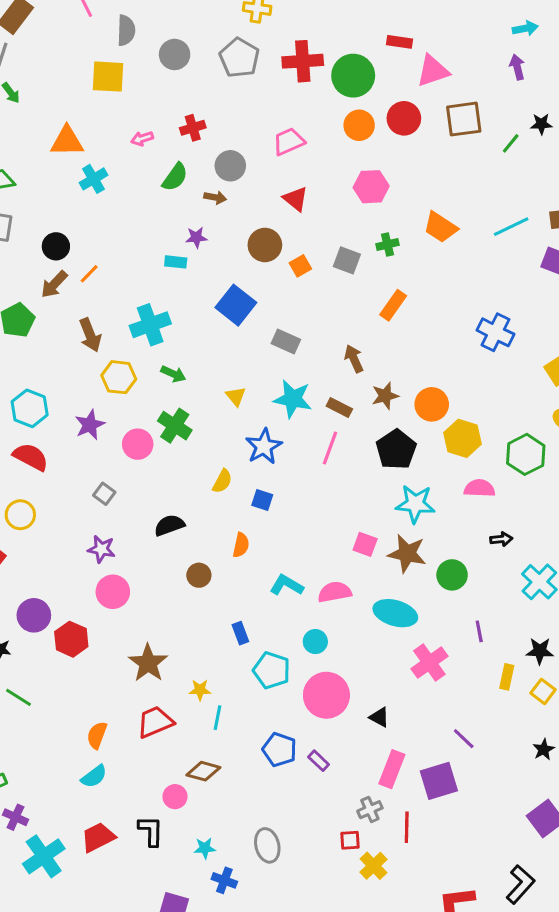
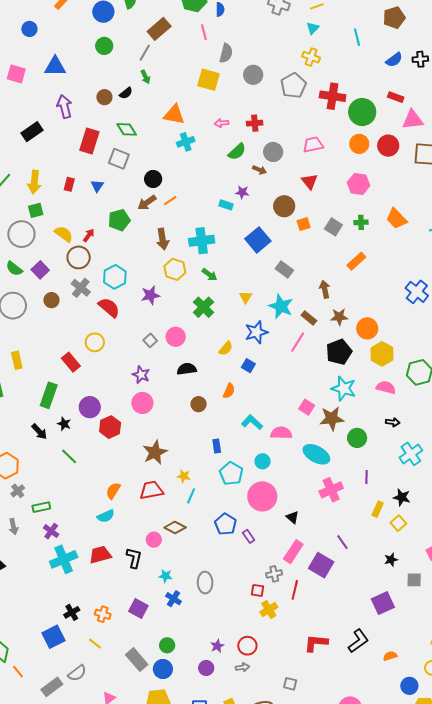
pink circle: (138, 444) -> (176, 337), moved
brown star: (407, 554) -> (332, 419), turned -30
purple square: (439, 781) -> (321, 565), turned 35

